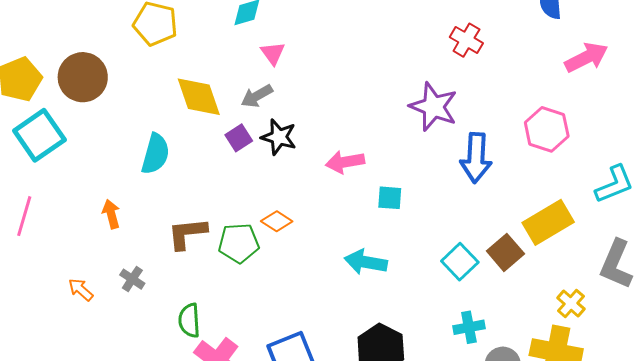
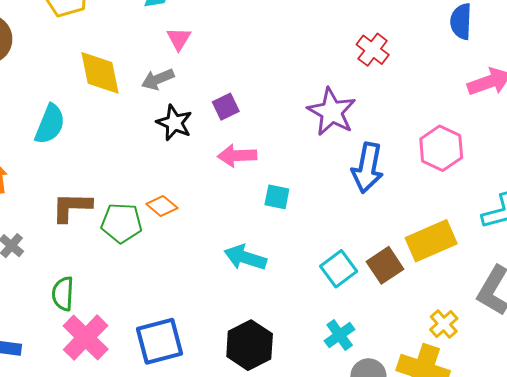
purple square: (239, 138) -> (226, 107), moved
cyan cross: (469, 327) -> (340, 335), turned -32

